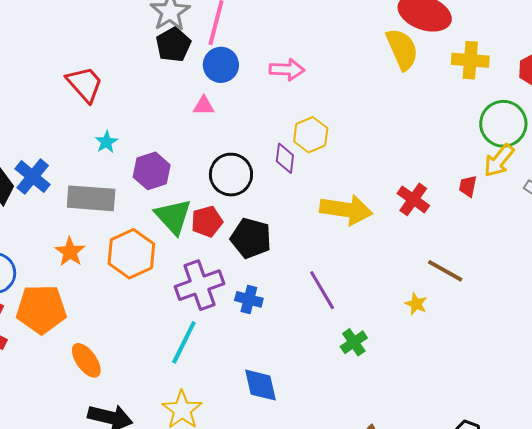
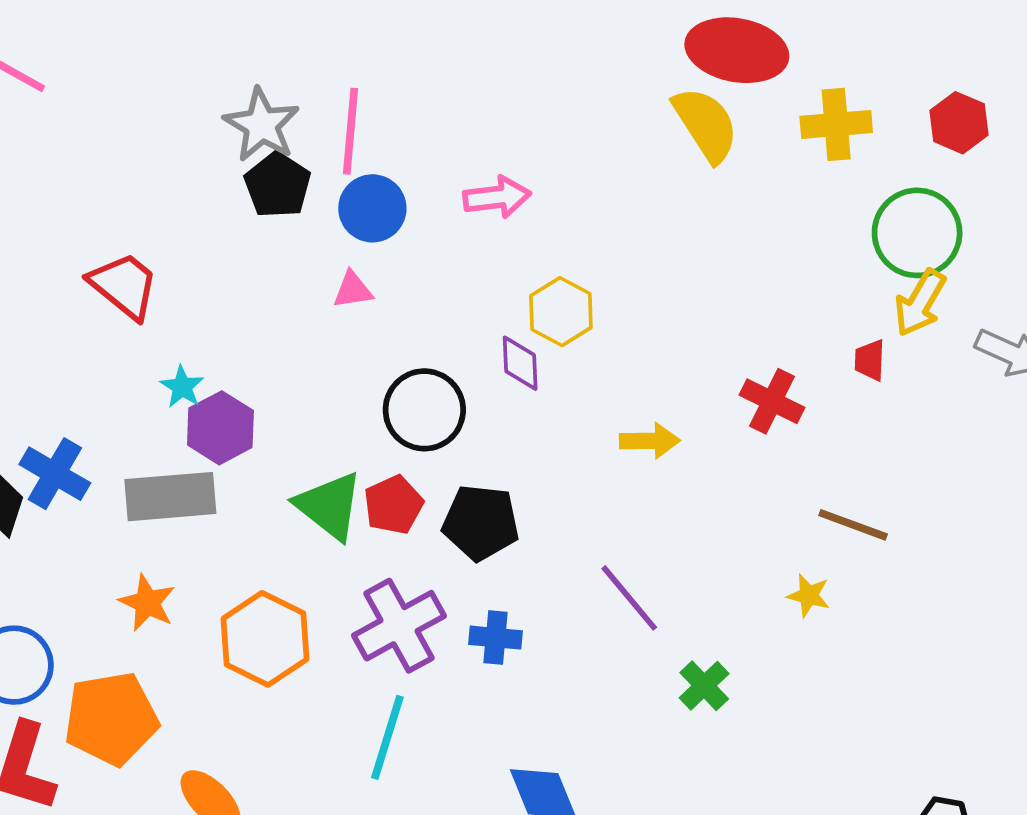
purple hexagon: (152, 171) -> (220, 428), moved
yellow arrow: (346, 210) -> (650, 441), size x0.6
orange hexagon: (131, 254) -> (265, 639), moved

